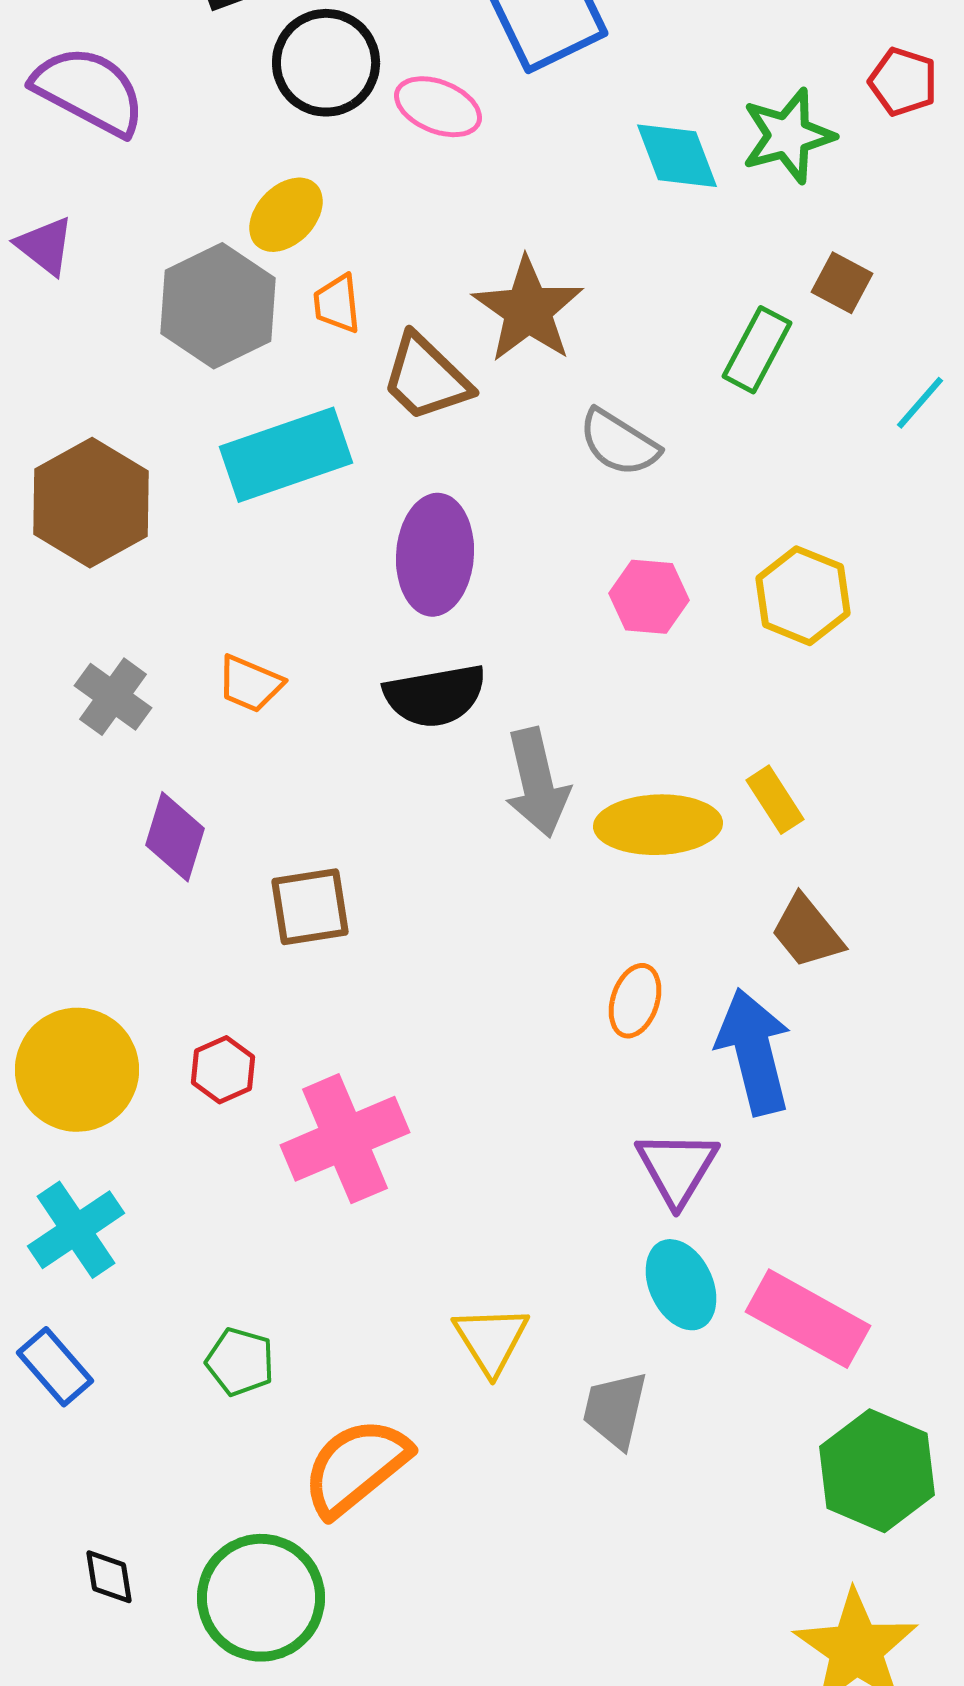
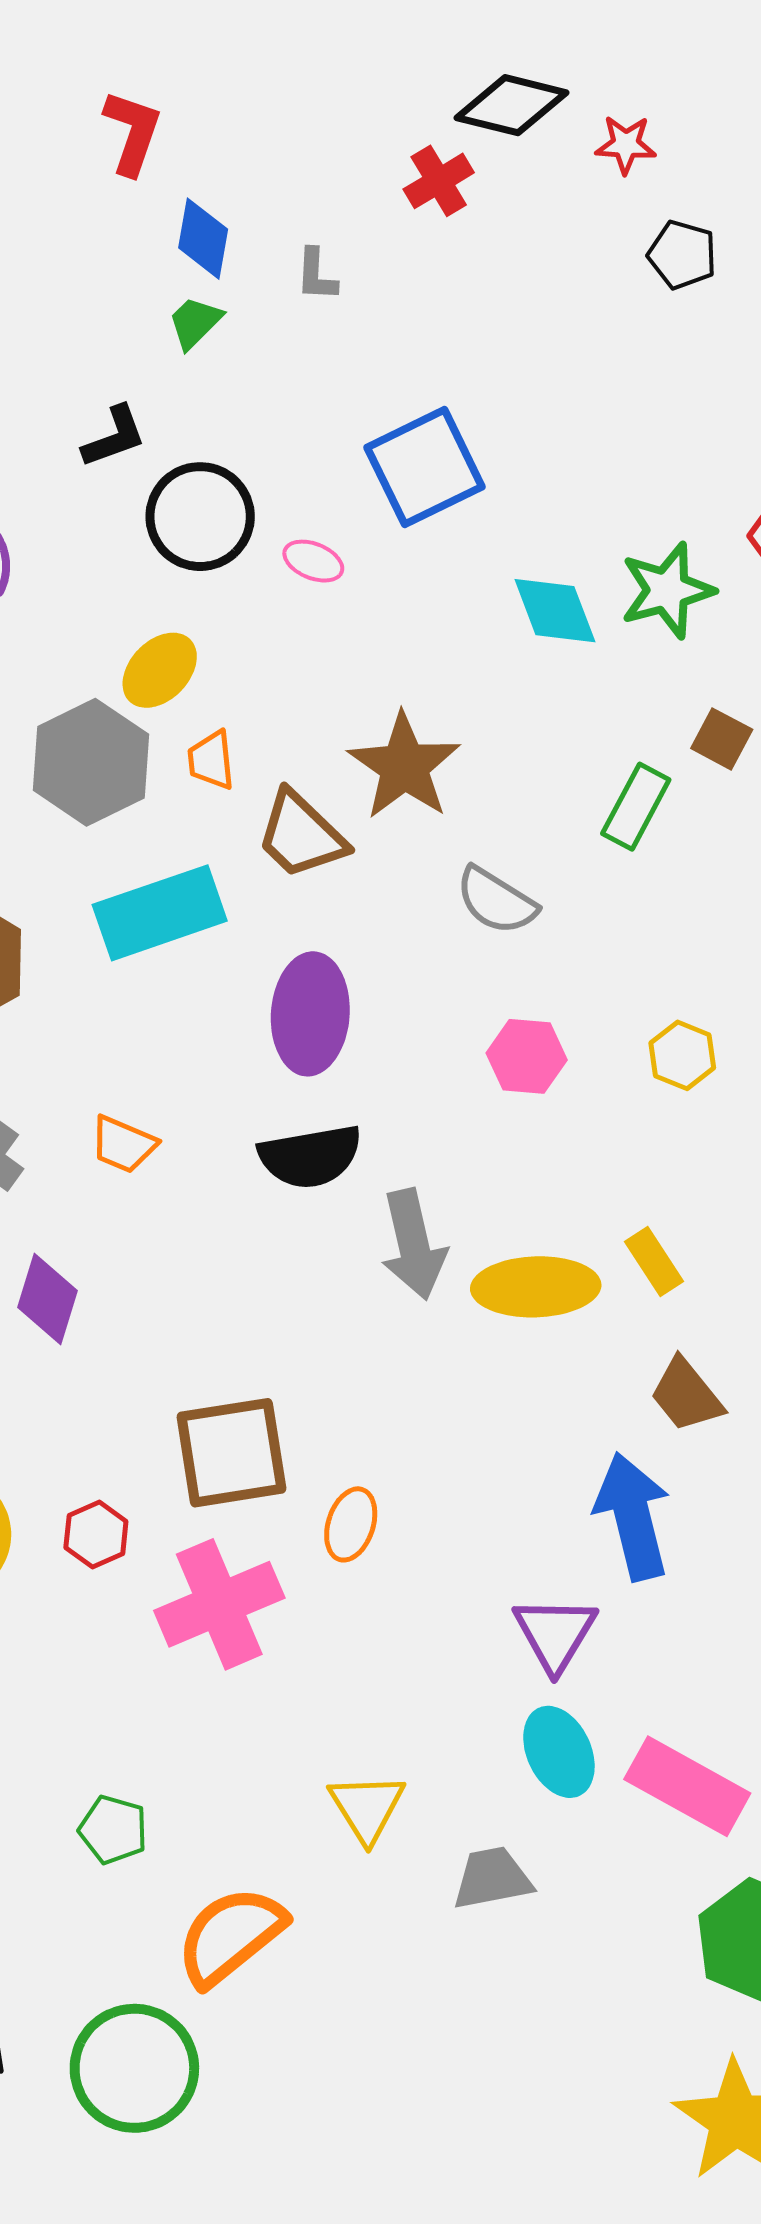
pink ellipse: (438, 107) -> (313, 561), size x0.7
yellow hexagon: (803, 596) -> (682, 1055), size x0.7
brown square: (310, 907) -> (231, 1453), moved, size x1.4
orange ellipse: (635, 1001) -> (351, 1524), moved
gray trapezoid: (615, 1410) -> (492, 1878), turned 66

